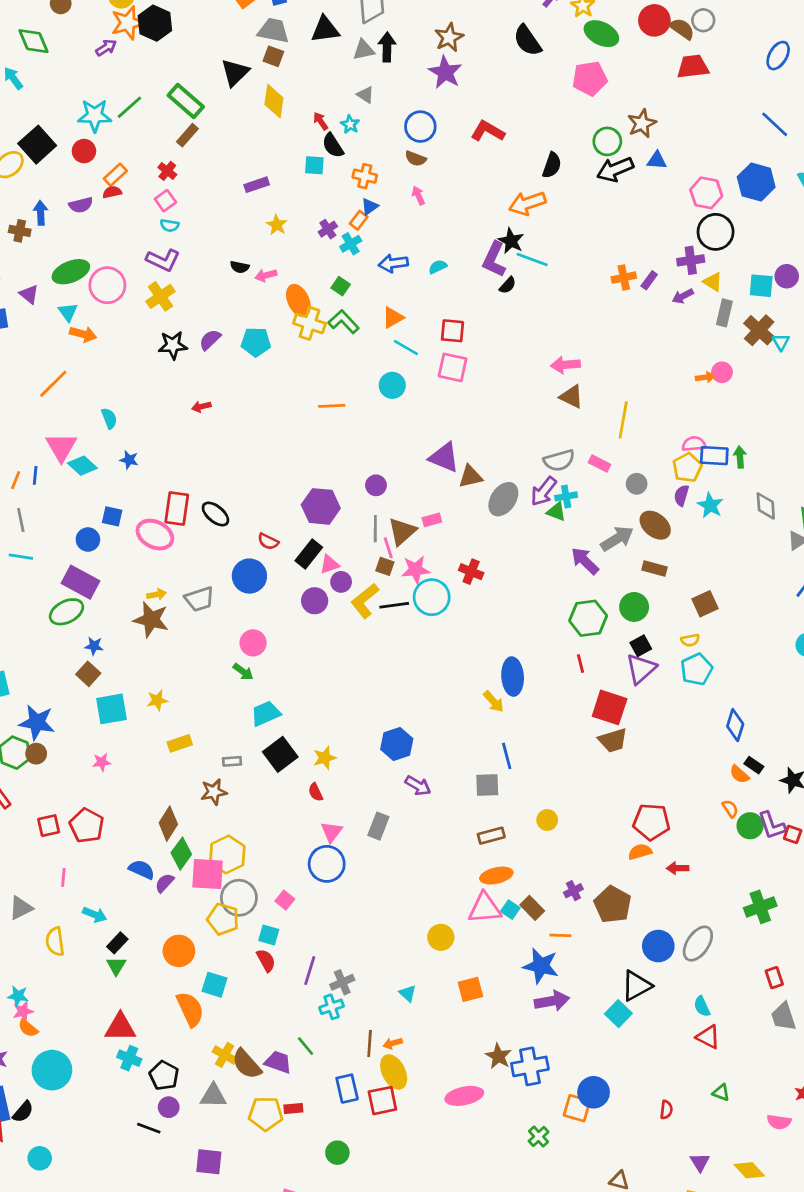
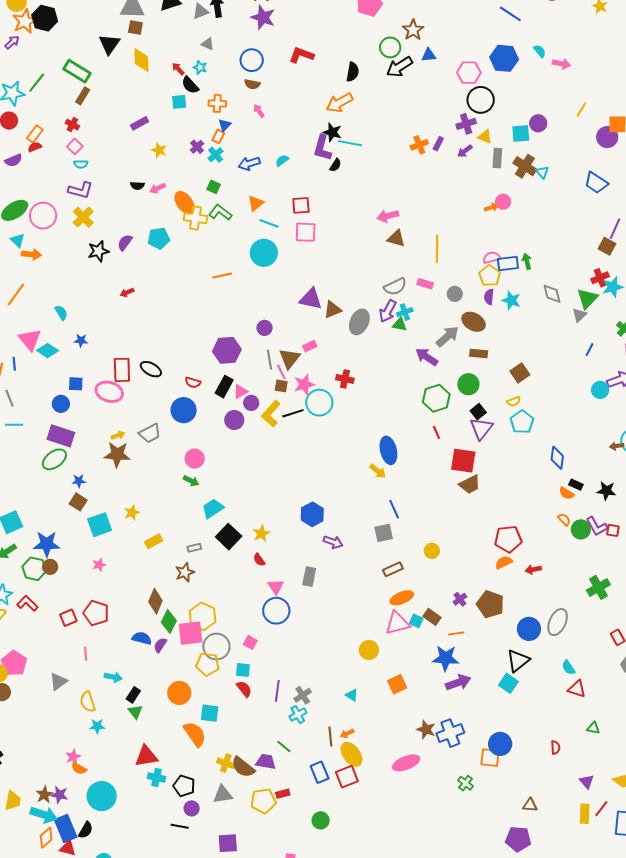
cyan circle: (392, 385) -> (264, 253), size x1.4
cyan star: (18, 996) -> (97, 726), moved

